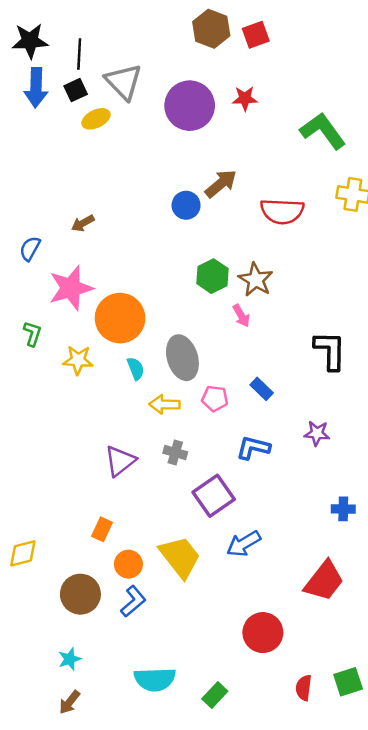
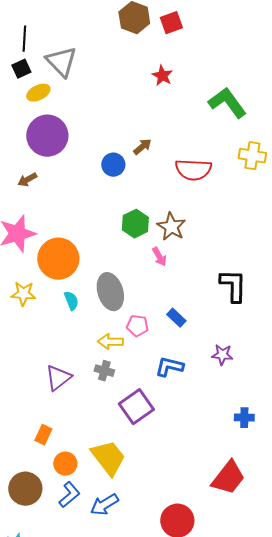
red star: (245, 98) -> (162, 76), turned 30
purple circle: (190, 106) -> (47, 136), moved
brown arrow: (221, 184) -> (142, 147), size x0.7
yellow arrow: (164, 405) -> (110, 342), moved
blue arrow: (244, 544) -> (104, 505), moved

